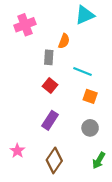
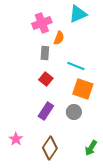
pink cross: (25, 25) -> (42, 23), moved
orange square: (90, 96) -> (83, 89), size x1.5
gray circle: (90, 128) -> (74, 112), moved

